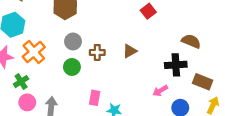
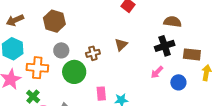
gray circle: (73, 41) -> (61, 50), moved
orange cross: (34, 52) -> (37, 68), turned -30
green circle: (72, 67) -> (74, 72), size x1.5

